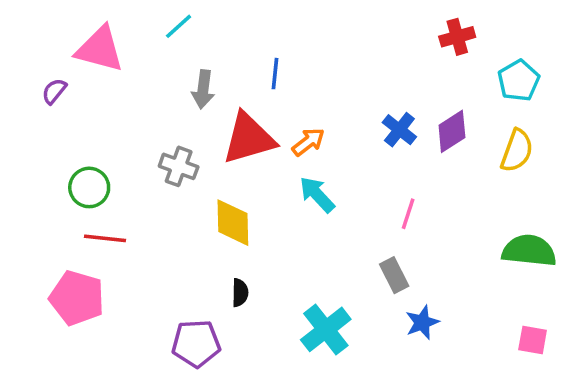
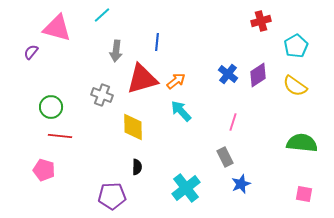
yellow semicircle: (517, 151) -> (295, 86), turned 105
pink pentagon: (77, 298) -> (44, 170), size x0.7

